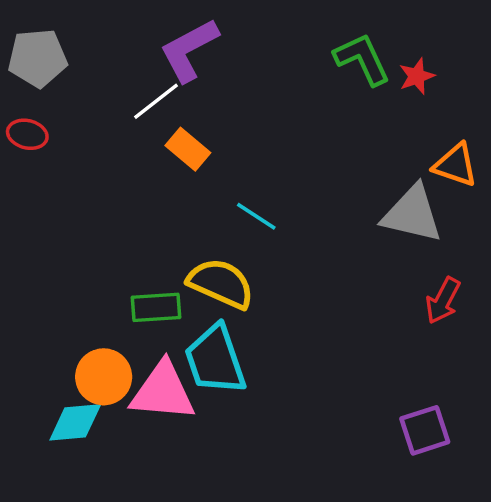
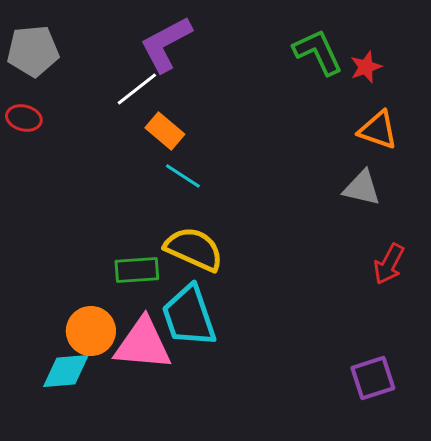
orange triangle: (455, 165) -> (378, 130), moved
gray triangle: (412, 214) -> (362, 188), size x0.7
cyan line: (256, 216) -> (183, 176), moved

